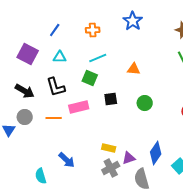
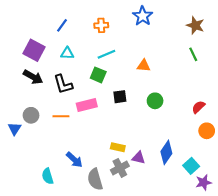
black arrow: (25, 91) -> (33, 77), moved
purple triangle: (129, 158) -> (138, 158), turned 32
gray semicircle: (142, 179) -> (95, 179), moved

